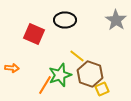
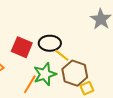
black ellipse: (65, 20) -> (50, 43), moved
red square: (34, 34) -> (22, 47), moved

